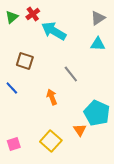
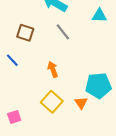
gray line: (71, 74) -> (63, 32), moved
cyan pentagon: (97, 113) -> (98, 86), turned -30
yellow square: (51, 141) -> (52, 102), moved

